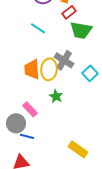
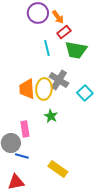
cyan line: (38, 28) -> (47, 48), moved, turned 42
pink rectangle: (30, 109) -> (25, 129), turned 35
yellow rectangle: (78, 149) -> (58, 169), moved

